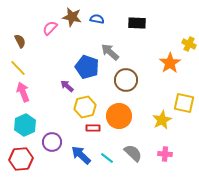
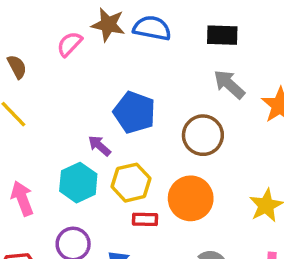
blue semicircle: (97, 19) -> (152, 28), size x1.5
gray arrow: (110, 52) -> (229, 84), moved
pink arrow: (23, 92) -> (22, 198), moved
cyan hexagon: (25, 125) -> (78, 183), moved

